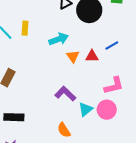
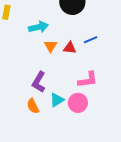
purple L-shape: (65, 94) -> (39, 82), turned -110
orange semicircle: (64, 130) -> (33, 106), moved

